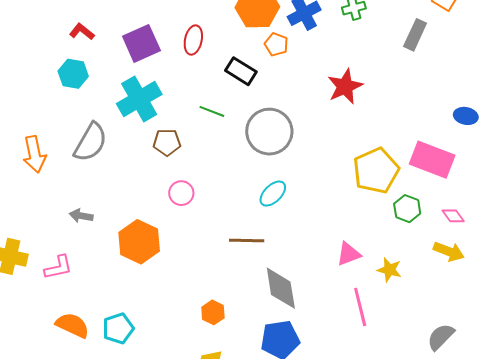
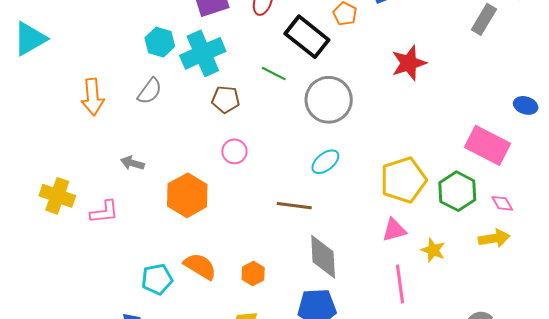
black rectangle: (241, 71) -> (307, 37), size x1.4
cyan hexagon: (73, 74) -> (160, 42), moved
gray semicircle: (90, 142) -> (150, 91), size x0.7
yellow pentagon: (376, 171) -> (403, 180), moved
green hexagon: (407, 209) -> (457, 191), size x1.4
yellow arrow: (449, 251) -> (494, 238), turned -36
orange semicircle: (72, 325) -> (200, 266), moved

